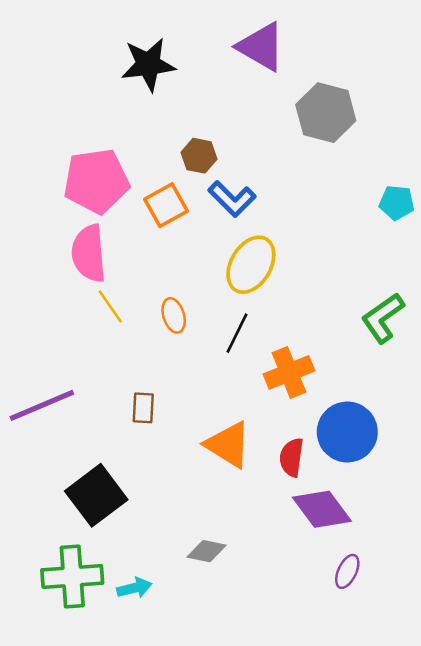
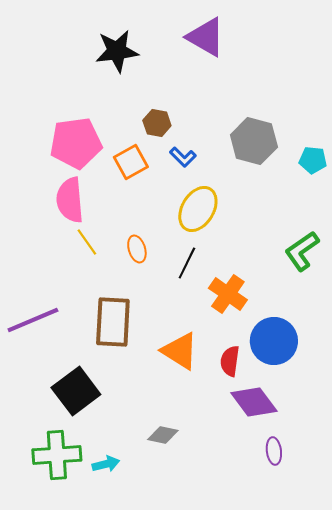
gray hexagon: (326, 113) -> (254, 141), moved
blue L-shape: (232, 199) -> (183, 157), size x0.7
orange cross: (289, 372) -> (228, 294), turned -33
brown rectangle: (143, 408) -> (113, 322), size x2.0
purple ellipse: (347, 571) -> (274, 451), turned -32

